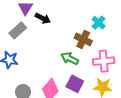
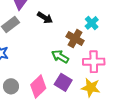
black arrow: (43, 18) -> (45, 18), moved

